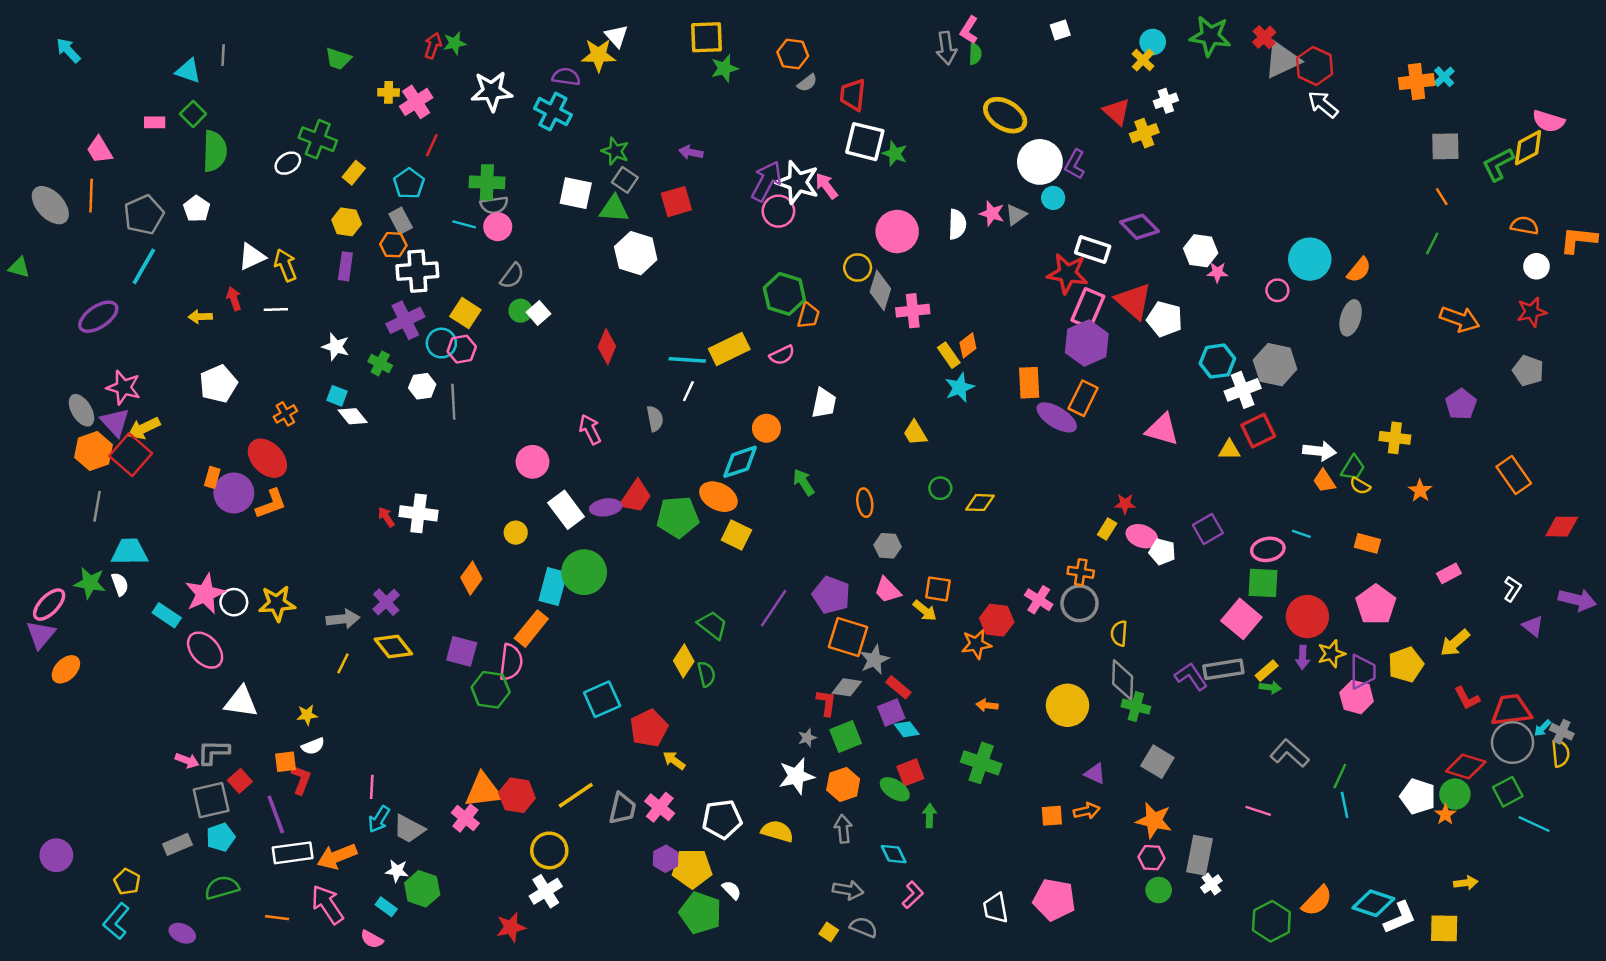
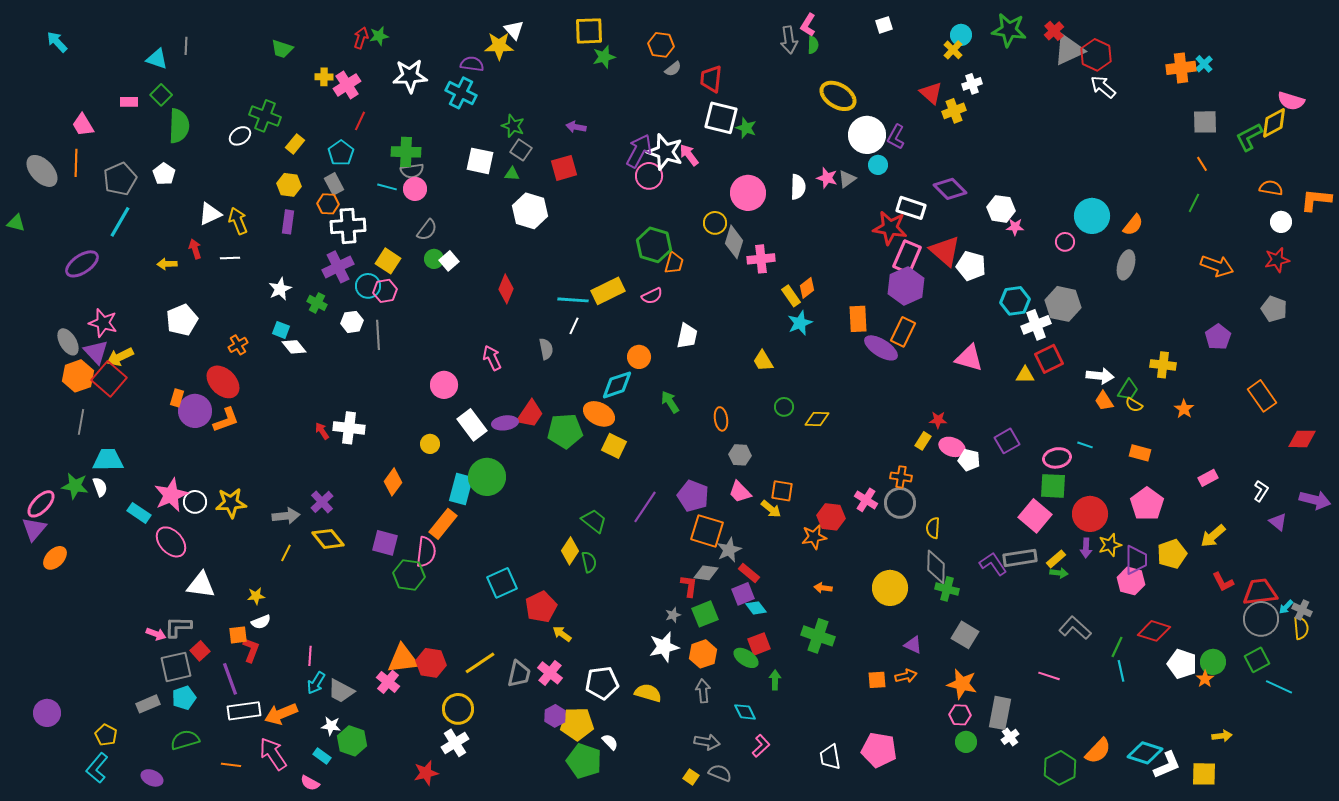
green triangle: (614, 209) -> (512, 174), size x0.6
white star: (336, 347) -> (280, 289), turned 30
red diamond: (1466, 766) -> (1154, 631), moved

